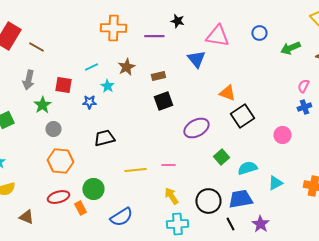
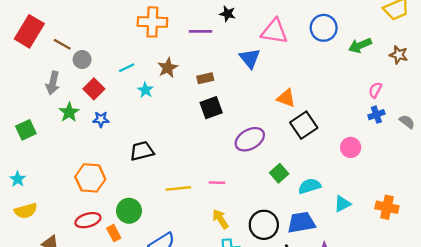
blue circle: (259, 33) -> (324, 28), size x1.5
red square: (63, 85) -> (94, 89), turned 36
blue star: (89, 102) -> (101, 119), moved
gray circle: (53, 129) -> (82, 59), moved

